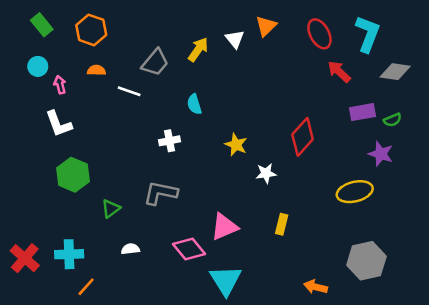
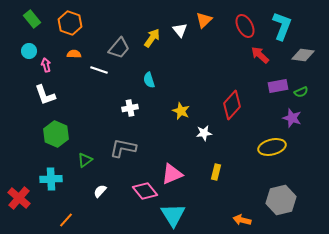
white semicircle: (130, 249) -> (100, 191), turned -40
cyan cross: (69, 254) -> (51, 179), moved

